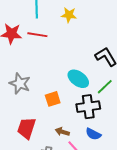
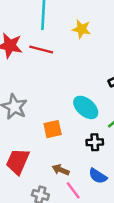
black cross: (88, 107) -> (95, 142), size x0.6

